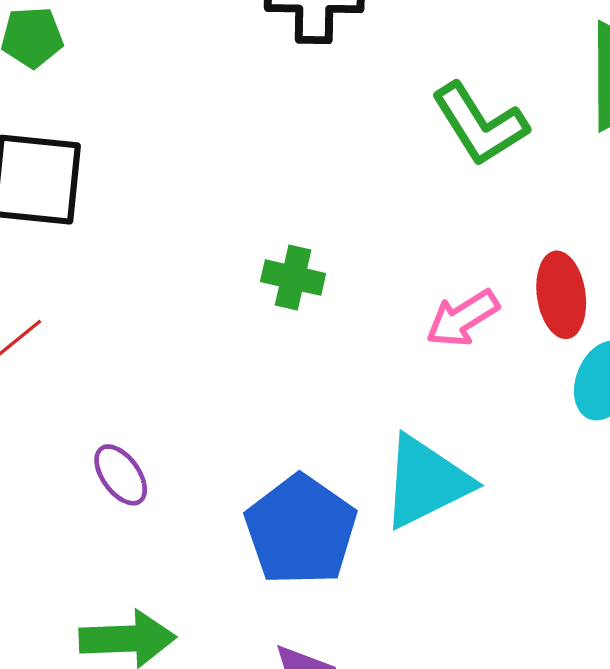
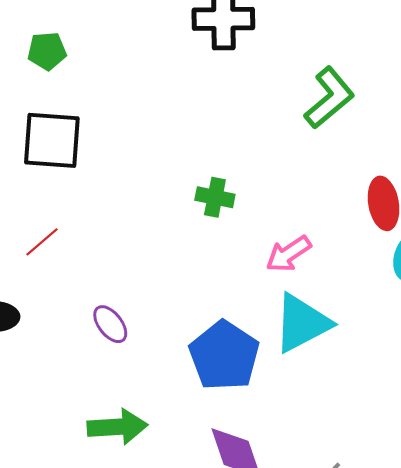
green L-shape: (480, 124) -> (329, 98), turned -96
pink arrow: (462, 318) -> (288, 254), moved

